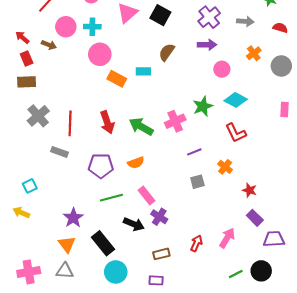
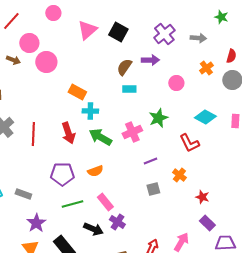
cyan cross: (92, 27) -> (90, 111), moved
red semicircle: (280, 28) -> (231, 56), moved, turned 88
purple arrow: (207, 45) -> (150, 60), moved
pink circle: (100, 54) -> (46, 62), moved
cyan rectangle: (143, 71) -> (129, 89), moved
cyan diamond: (236, 100) -> (205, 117), moved
gray rectangle: (59, 152) -> (23, 194), moved

